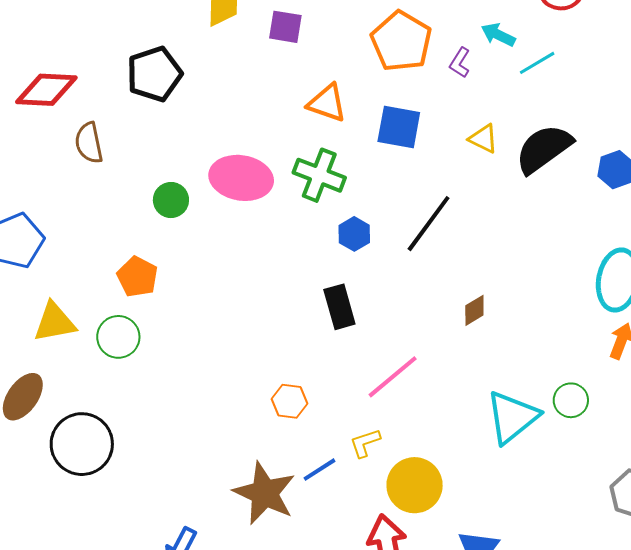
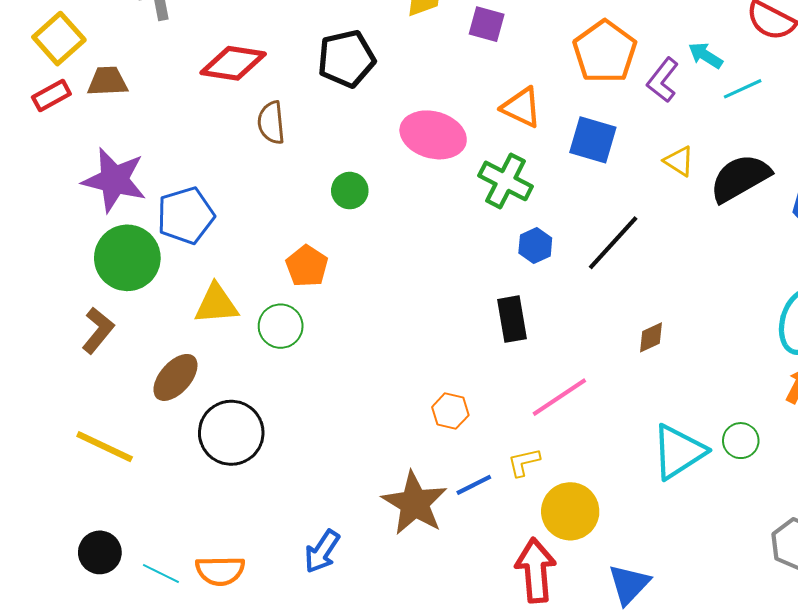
purple L-shape: (460, 63) -> (663, 80), size x1.4
pink ellipse: (241, 178) -> (433, 135), moved

